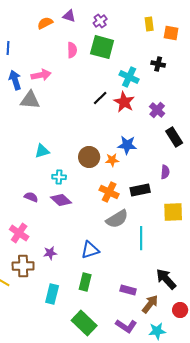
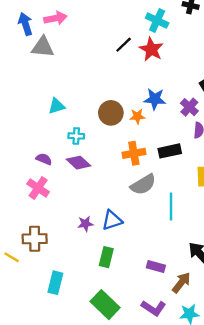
purple cross: (157, 110) -> (189, 107), moved
orange cross: (109, 192) -> (134, 153), turned -36
pink cross: (19, 233) -> (38, 188), moved
purple star: (50, 253) -> (85, 224), moved
cyan rectangle: (52, 294) -> (55, 283), moved

